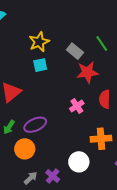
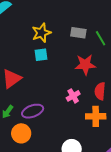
gray rectangle: (75, 51) -> (78, 33), moved, turned -35
orange cross: (101, 139) -> (96, 116), moved

